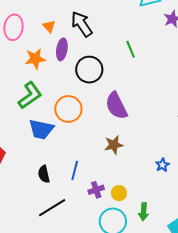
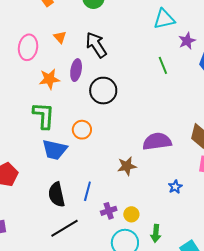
orange triangle: (49, 26) -> (60, 37), moved
green line: (131, 49) -> (163, 65), moved
green L-shape: (30, 95) -> (44, 116), turned -52
purple semicircle: (116, 106) -> (157, 141), moved, turned 108
orange circle: (68, 109) -> (82, 130), size x0.7
black semicircle: (44, 174) -> (57, 195), size x1.4

